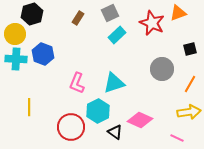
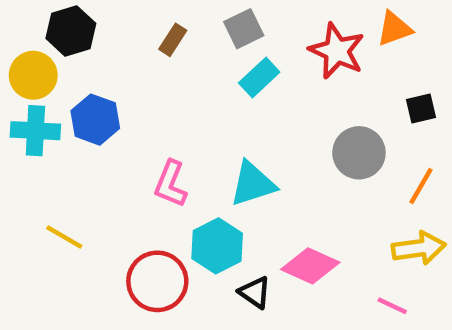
yellow line: (29, 107) -> (64, 237), turned -60

